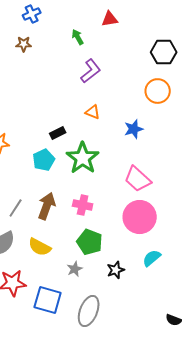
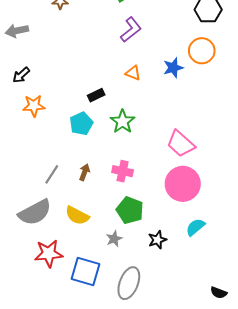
blue star: (134, 129) -> (173, 68), moved
green star: (83, 158) -> (123, 122), size x0.7
brown arrow: (47, 206) -> (84, 172), size x0.6

